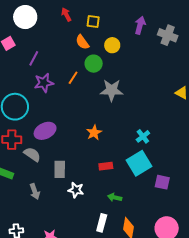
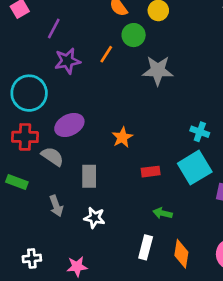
orange star: (94, 133) -> (122, 137), moved
cyan cross: (143, 136) -> (200, 132), turned -32
white star: (76, 190) -> (94, 218), moved

